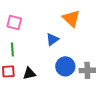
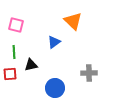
blue circle: (65, 66) -> (55, 88), moved
black triangle: (29, 73) -> (31, 65), moved

